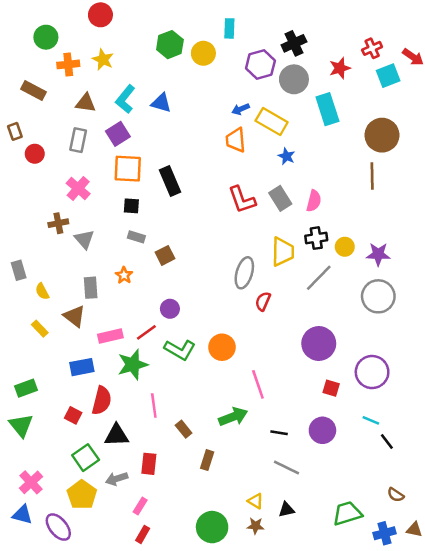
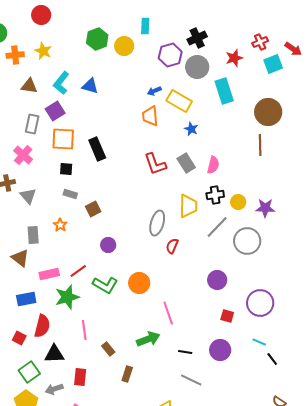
gray rectangle: (78, 140) -> (32, 124), moved
gray circle: (378, 296) -> (247, 241), moved
purple circle: (170, 309) -> (108, 245), moved
purple circle: (319, 343) -> (217, 280), size x0.7

